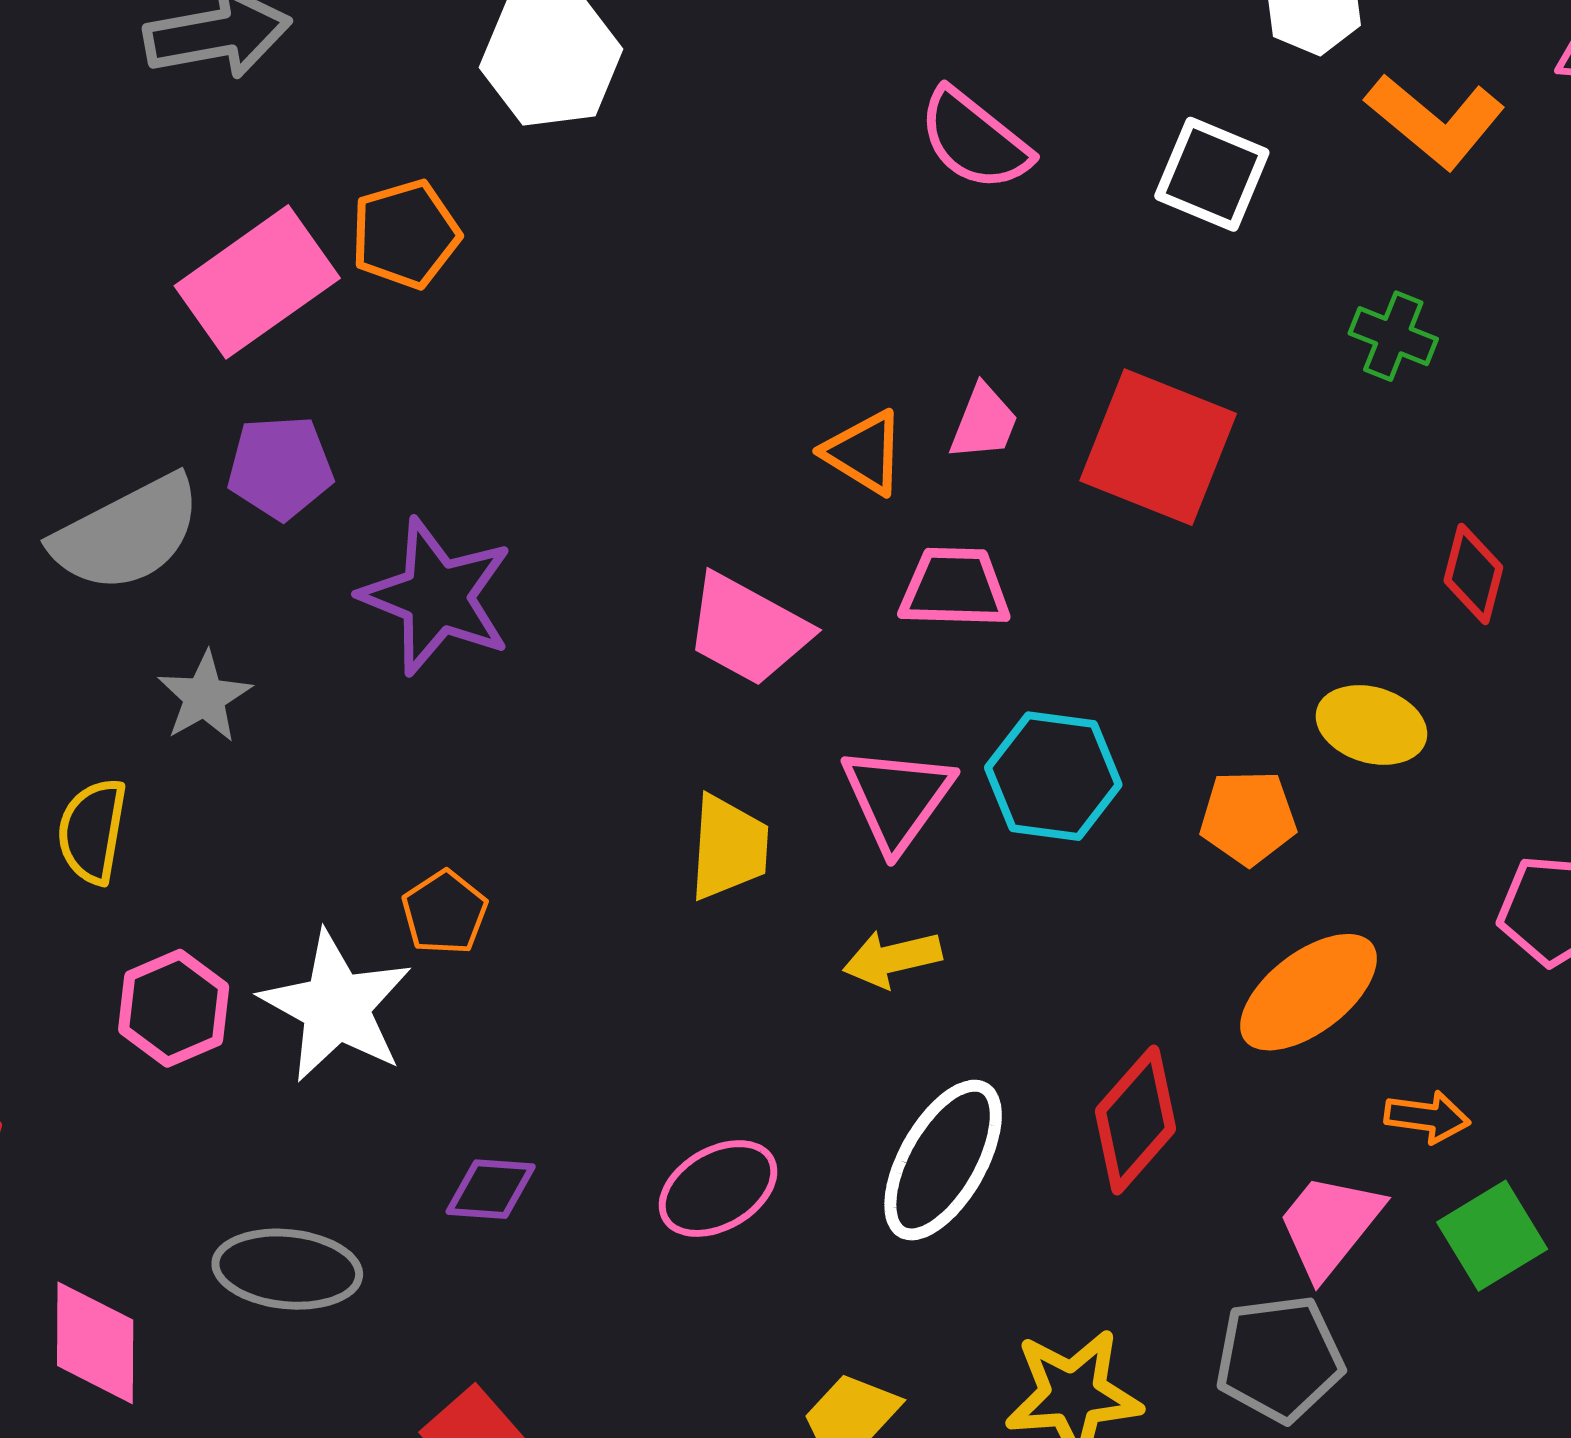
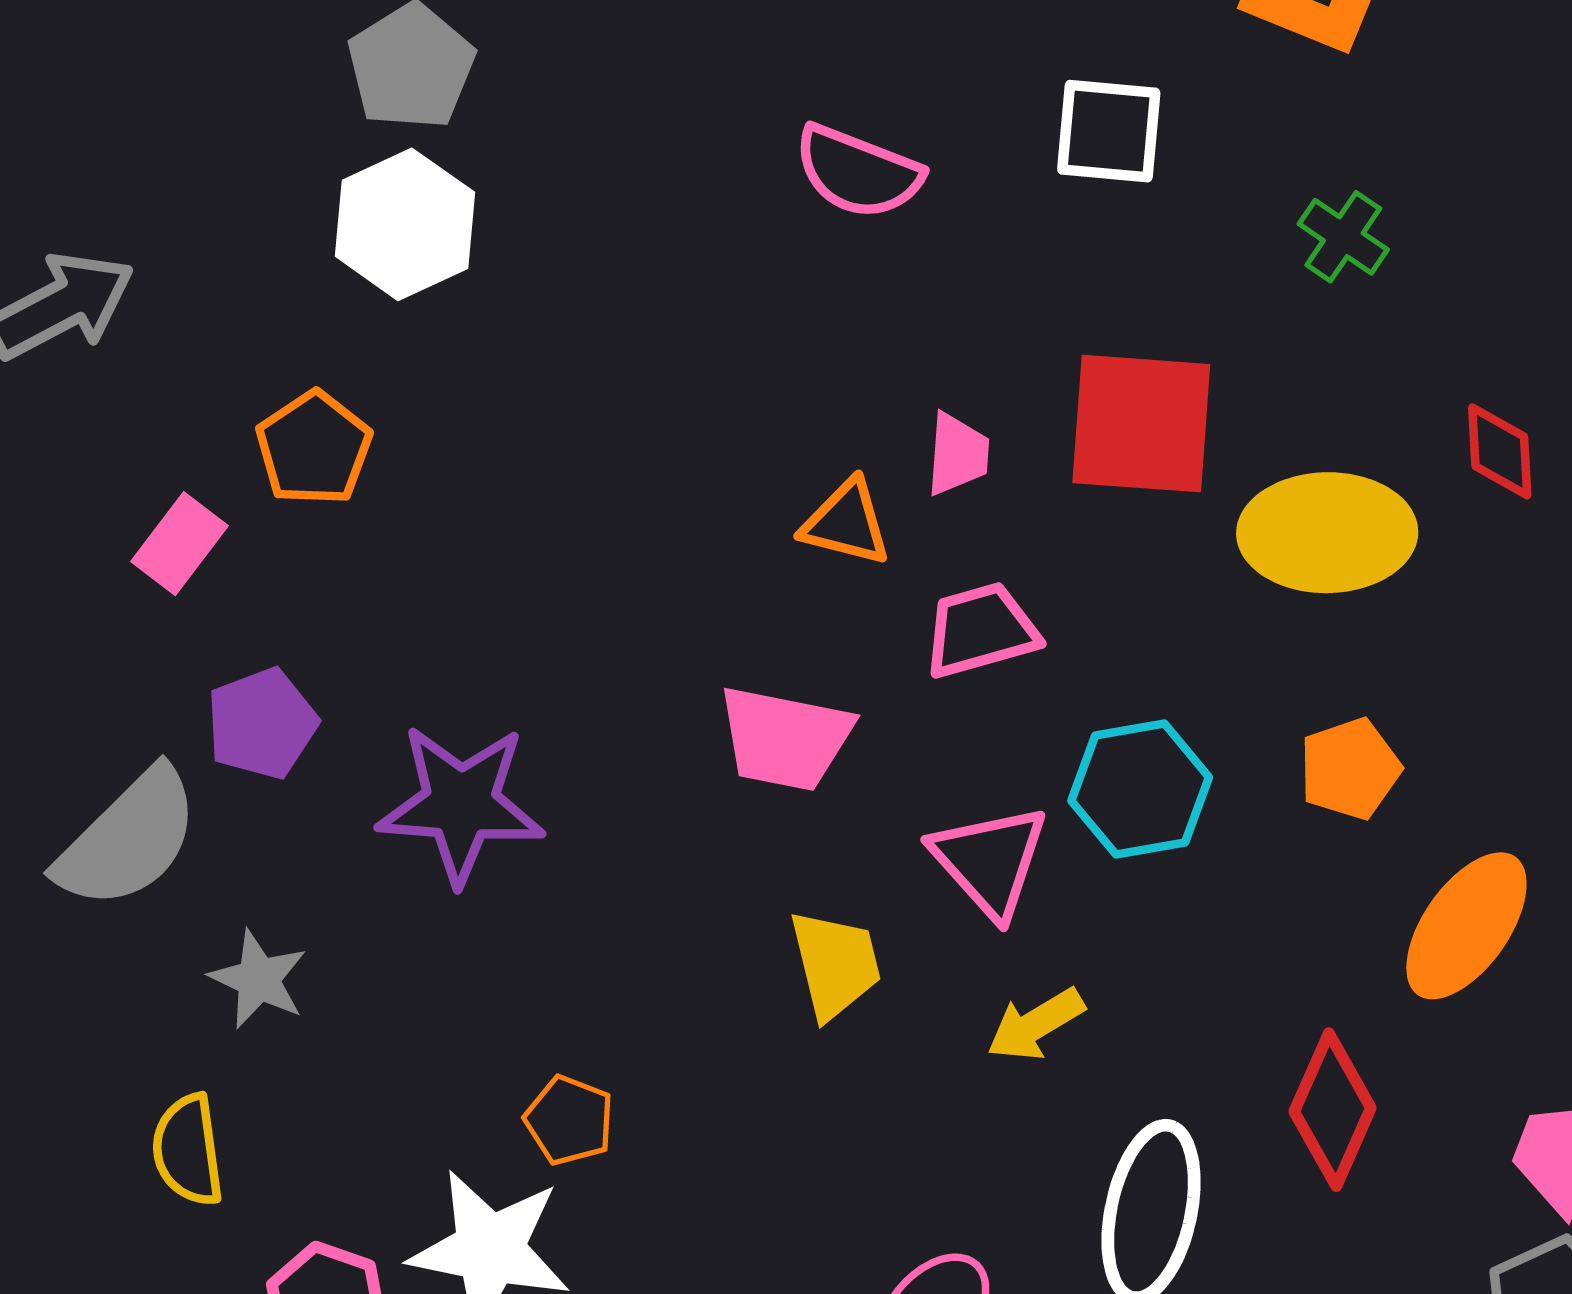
pink rectangle: (257, 282) -> (180, 544), size x0.6
green cross: (1393, 336) -> (1343, 237), turned 30
yellow ellipse: (1371, 725) -> (1327, 533), moved, size x1.5

